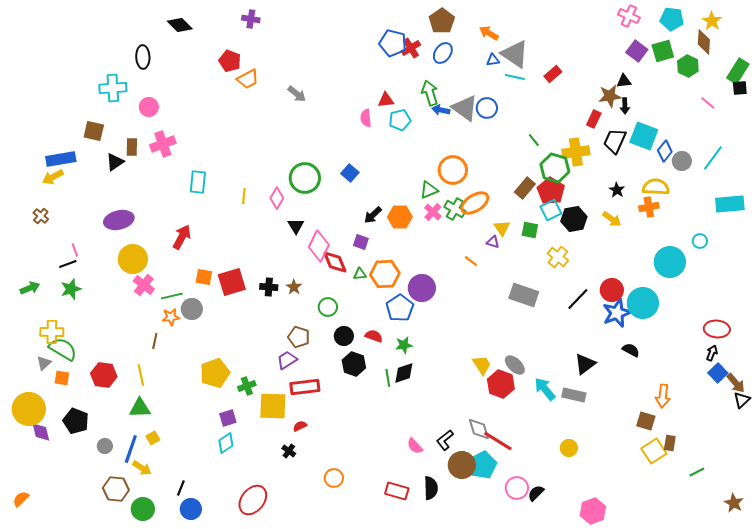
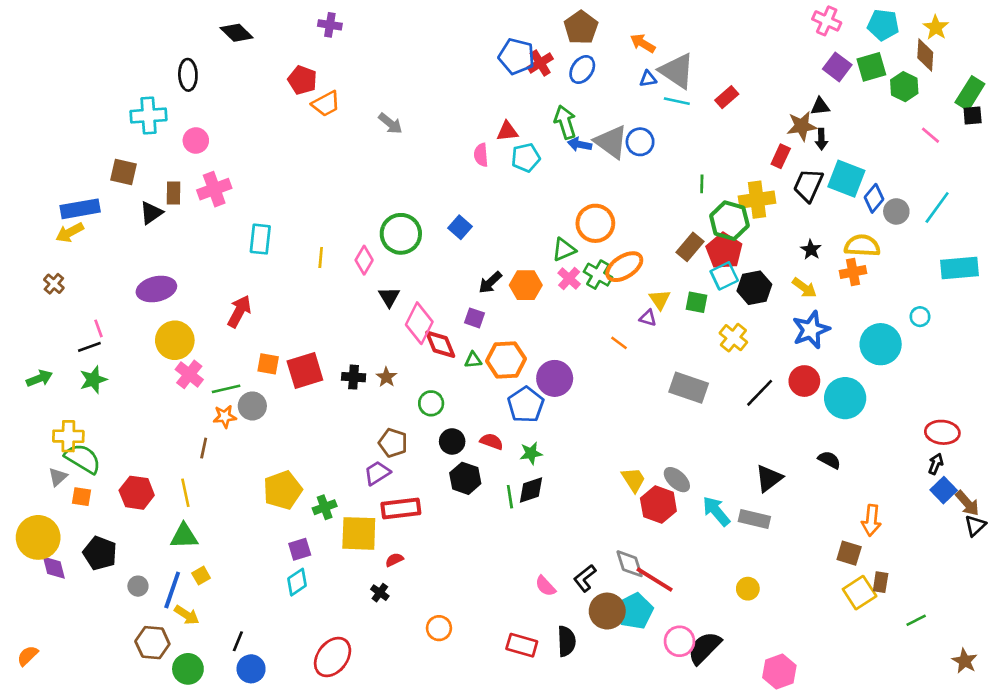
green line: (534, 140) -> (702, 184), turned 40
blue star: (617, 313) -> (811, 330), moved
black semicircle: (536, 493) -> (704, 648), size x1.6

